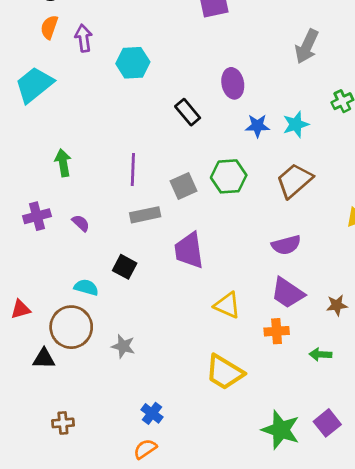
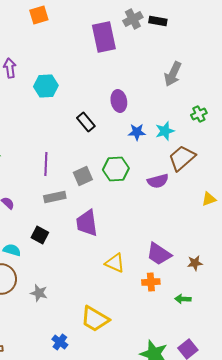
brown trapezoid: (294, 181) -> (182, 158), moved
purple semicircle: (286, 245) -> (158, 181), moved
yellow trapezoid: (225, 372) -> (95, 319), moved

